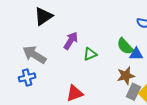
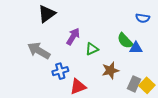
brown star: (126, 76) -> (110, 70), moved
blue cross: (27, 77) -> (60, 71), moved

